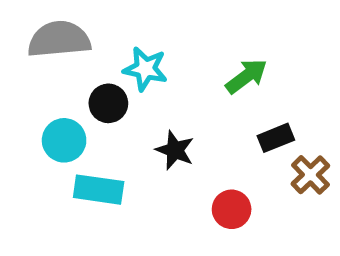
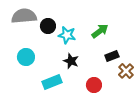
cyan star: (145, 69) -> (67, 35), moved
black circle: (108, 103) -> (48, 26), moved
cyan rectangle: (99, 190) -> (52, 82), moved, turned -30

